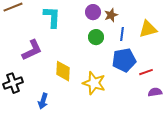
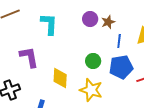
green circle: (96, 37) -> (93, 61), moved
purple L-shape: (32, 50) -> (29, 57), turned -75

